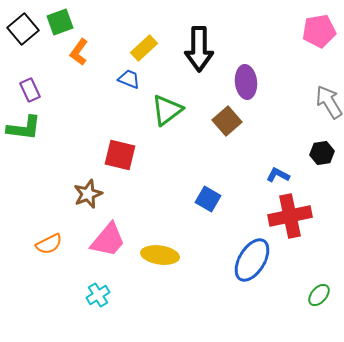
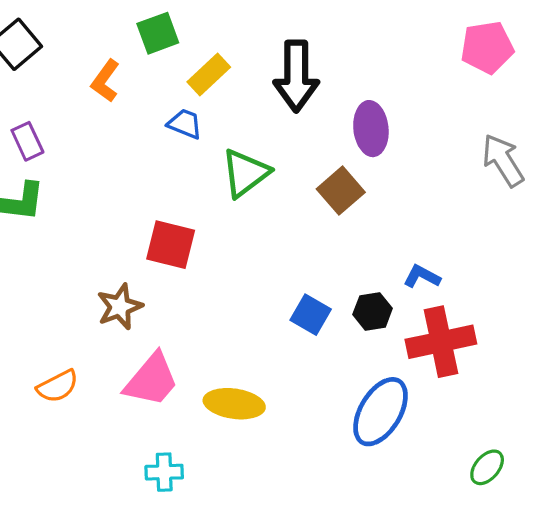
green square: (60, 22) -> (158, 33), moved
black hexagon: (322, 153) -> (373, 311), moved
cyan cross: (98, 295) -> (164, 472), moved, turned 30

